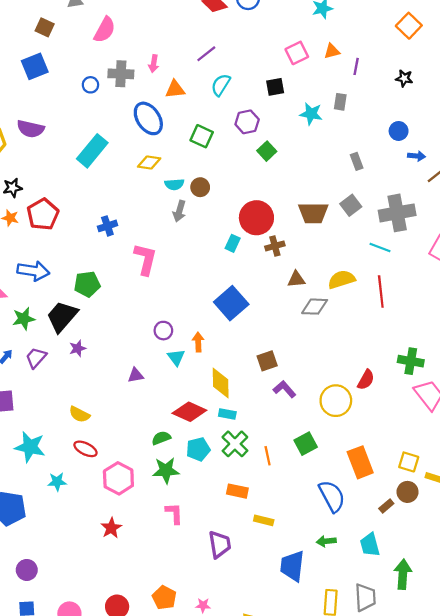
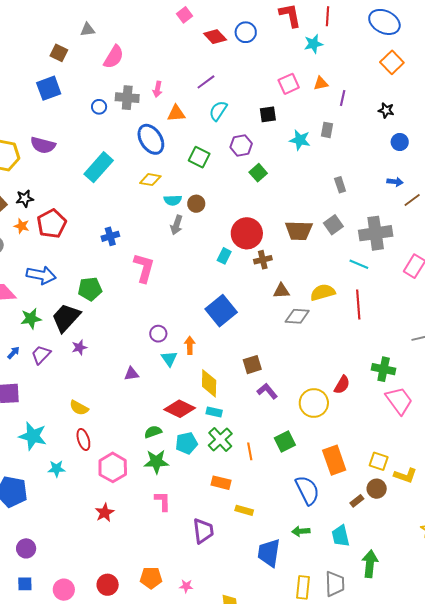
blue circle: (399, 131) -> (400, 142), moved
red ellipse: (85, 449) -> (83, 440), turned 45
orange pentagon: (164, 598) -> (151, 578), turned -30

